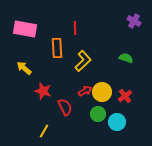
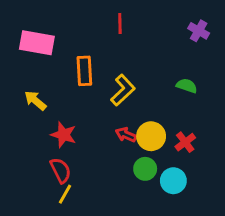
red line: (75, 28) -> (120, 23), moved
red arrow: (85, 91) -> (126, 135), turned -128
red semicircle: (65, 107) -> (61, 170), moved

